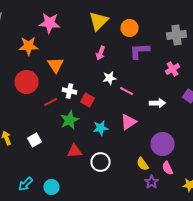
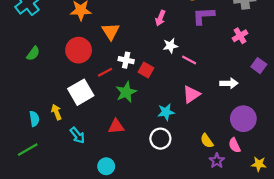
white arrow: (158, 103) -> (229, 83), moved
cyan star: (100, 128) -> (166, 112), moved
white square: (34, 140) -> (81, 92), moved, size x1.6
purple circle: (162, 144) -> (243, 119), moved
red triangle: (74, 151) -> (116, 126), moved
cyan arrow: (26, 184) -> (77, 135), moved, turned -84

